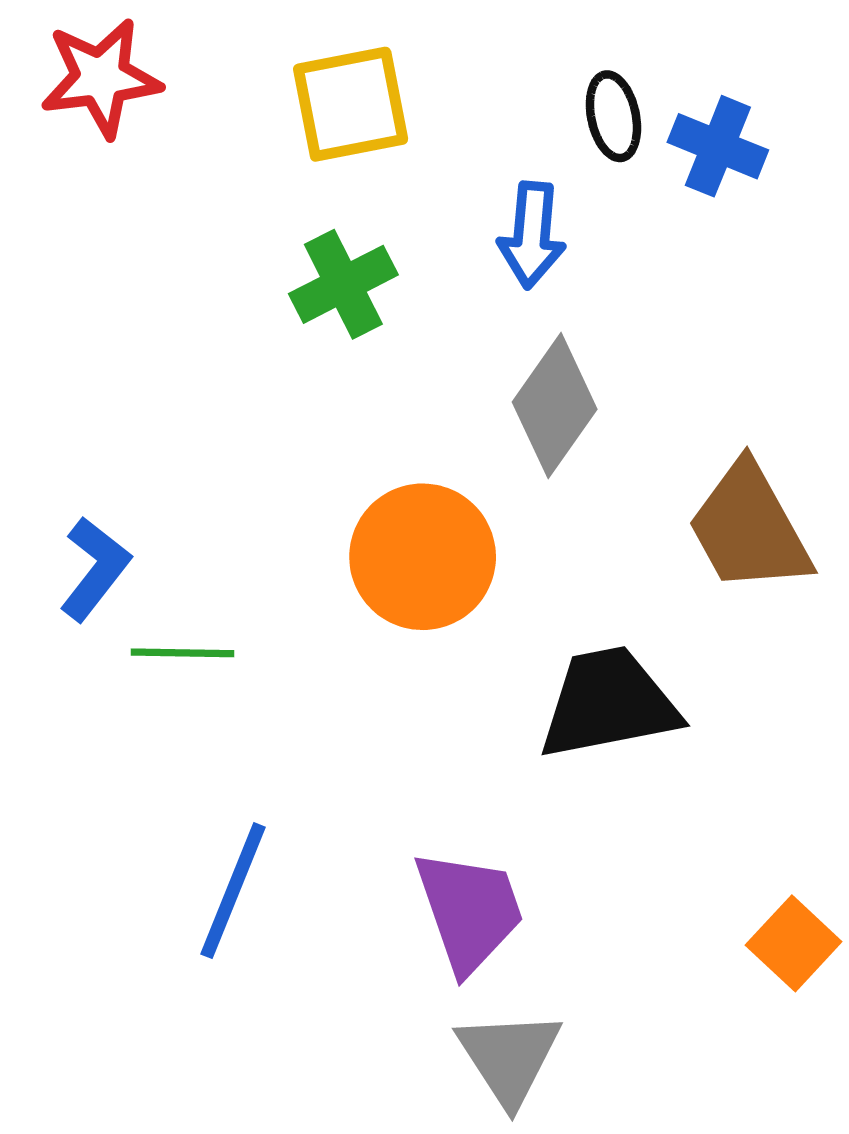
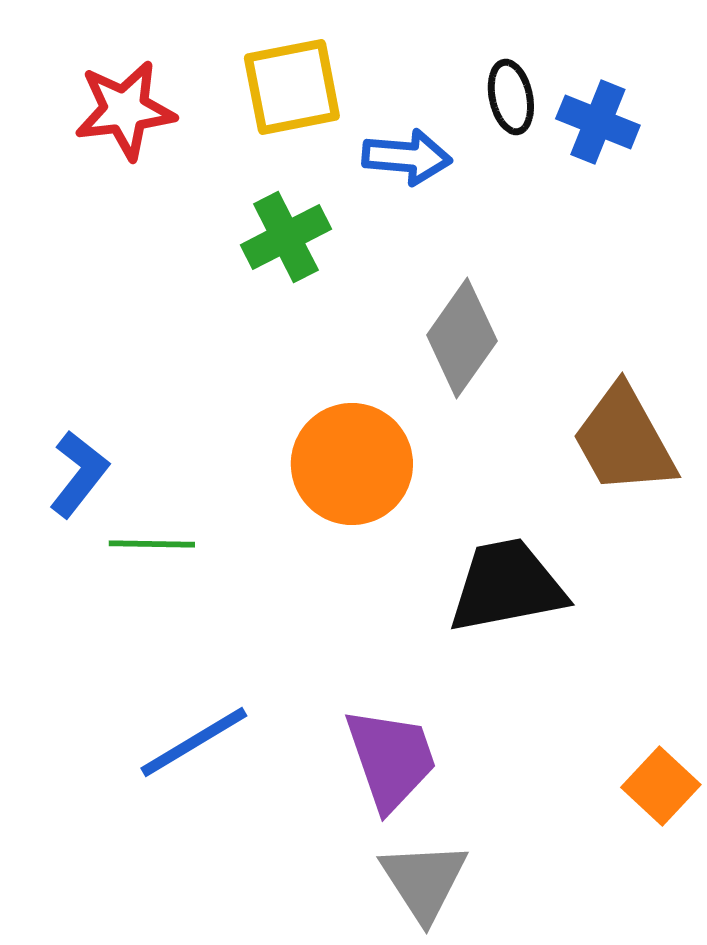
red star: (101, 78) -> (125, 110), moved
blue arrow: (532, 235) -> (407, 157), moved, turned -90
blue line: (233, 891) -> (194, 742), turned 37

